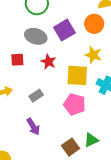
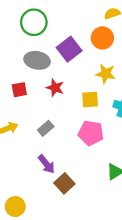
yellow square: (77, 75) -> (90, 100), size x0.7
brown square: (70, 147) -> (64, 183), moved

